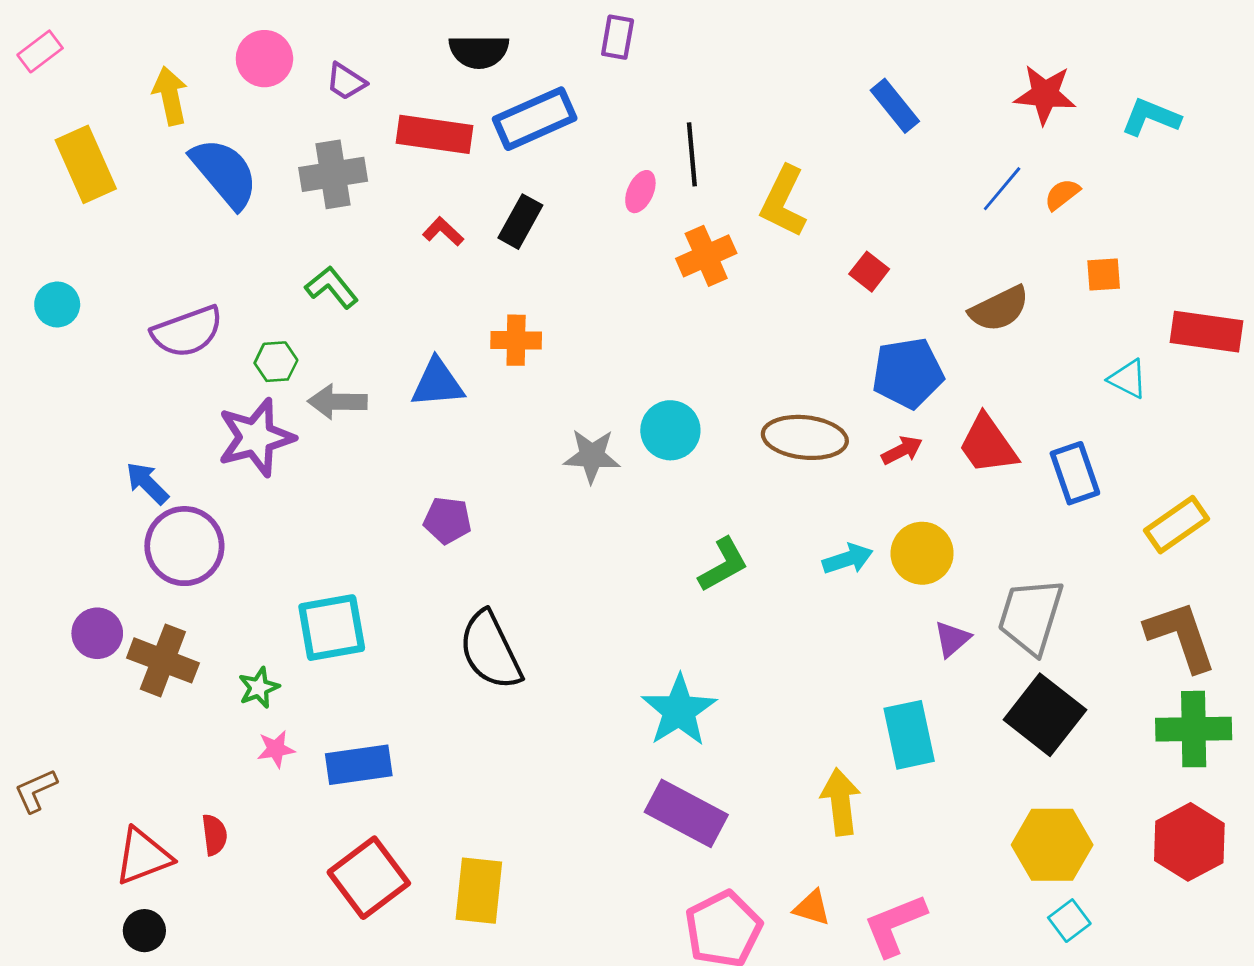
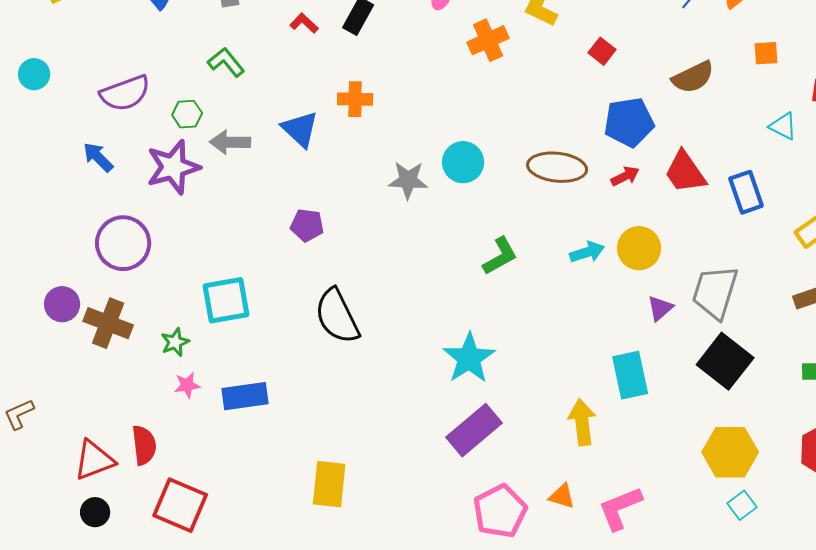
blue triangle: (437, 383) -> (300, 129), turned 48
blue arrow: (147, 483) -> (98, 157), moved
purple rectangle: (686, 813) -> (474, 430), turned -68
red semicircle: (214, 835) -> (144, 445), size x1.4
red square: (369, 878) -> (180, 505), moved, turned -30

